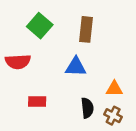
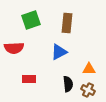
green square: (40, 26) -> (31, 20), turned 30
blue triangle: (76, 67) -> (59, 52), turned -30

